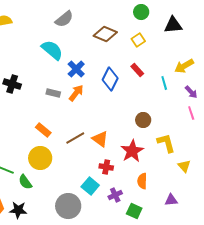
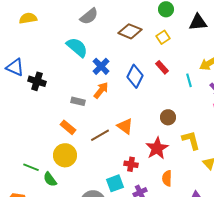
gray rectangle: (53, 93) -> (78, 101), moved
orange triangle: (100, 139) -> (125, 126), moved
cyan square: (90, 186) -> (115, 183), turned 30

